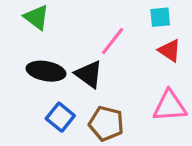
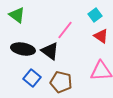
cyan square: (160, 17) -> (95, 15), turned -32

